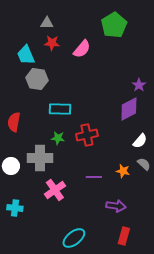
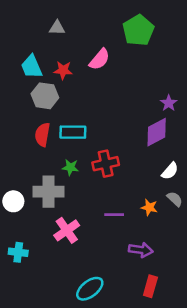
red star: (52, 43) -> (63, 70), moved
red semicircle: (14, 122) -> (42, 135), moved

